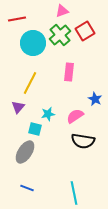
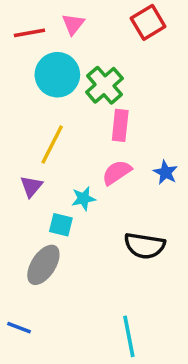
pink triangle: (62, 11) -> (73, 24), moved, turned -32
red square: (85, 31) -> (148, 22), moved
green cross: (60, 35) -> (104, 85), moved
pink semicircle: (75, 116) -> (117, 172), moved
blue line: (27, 188) -> (19, 328), moved

